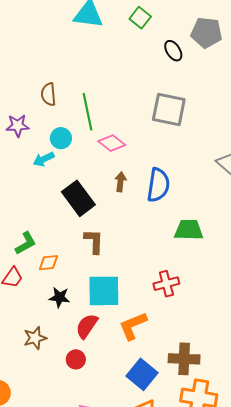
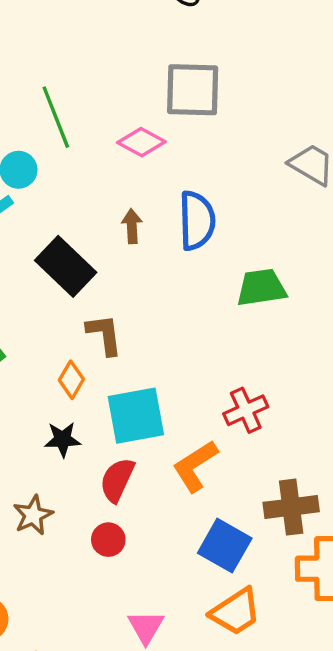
pink diamond: (112, 143) -> (141, 142), moved
orange diamond: (49, 263) -> (71, 380), moved, turned -45
red cross: (166, 284) -> (246, 410), moved

